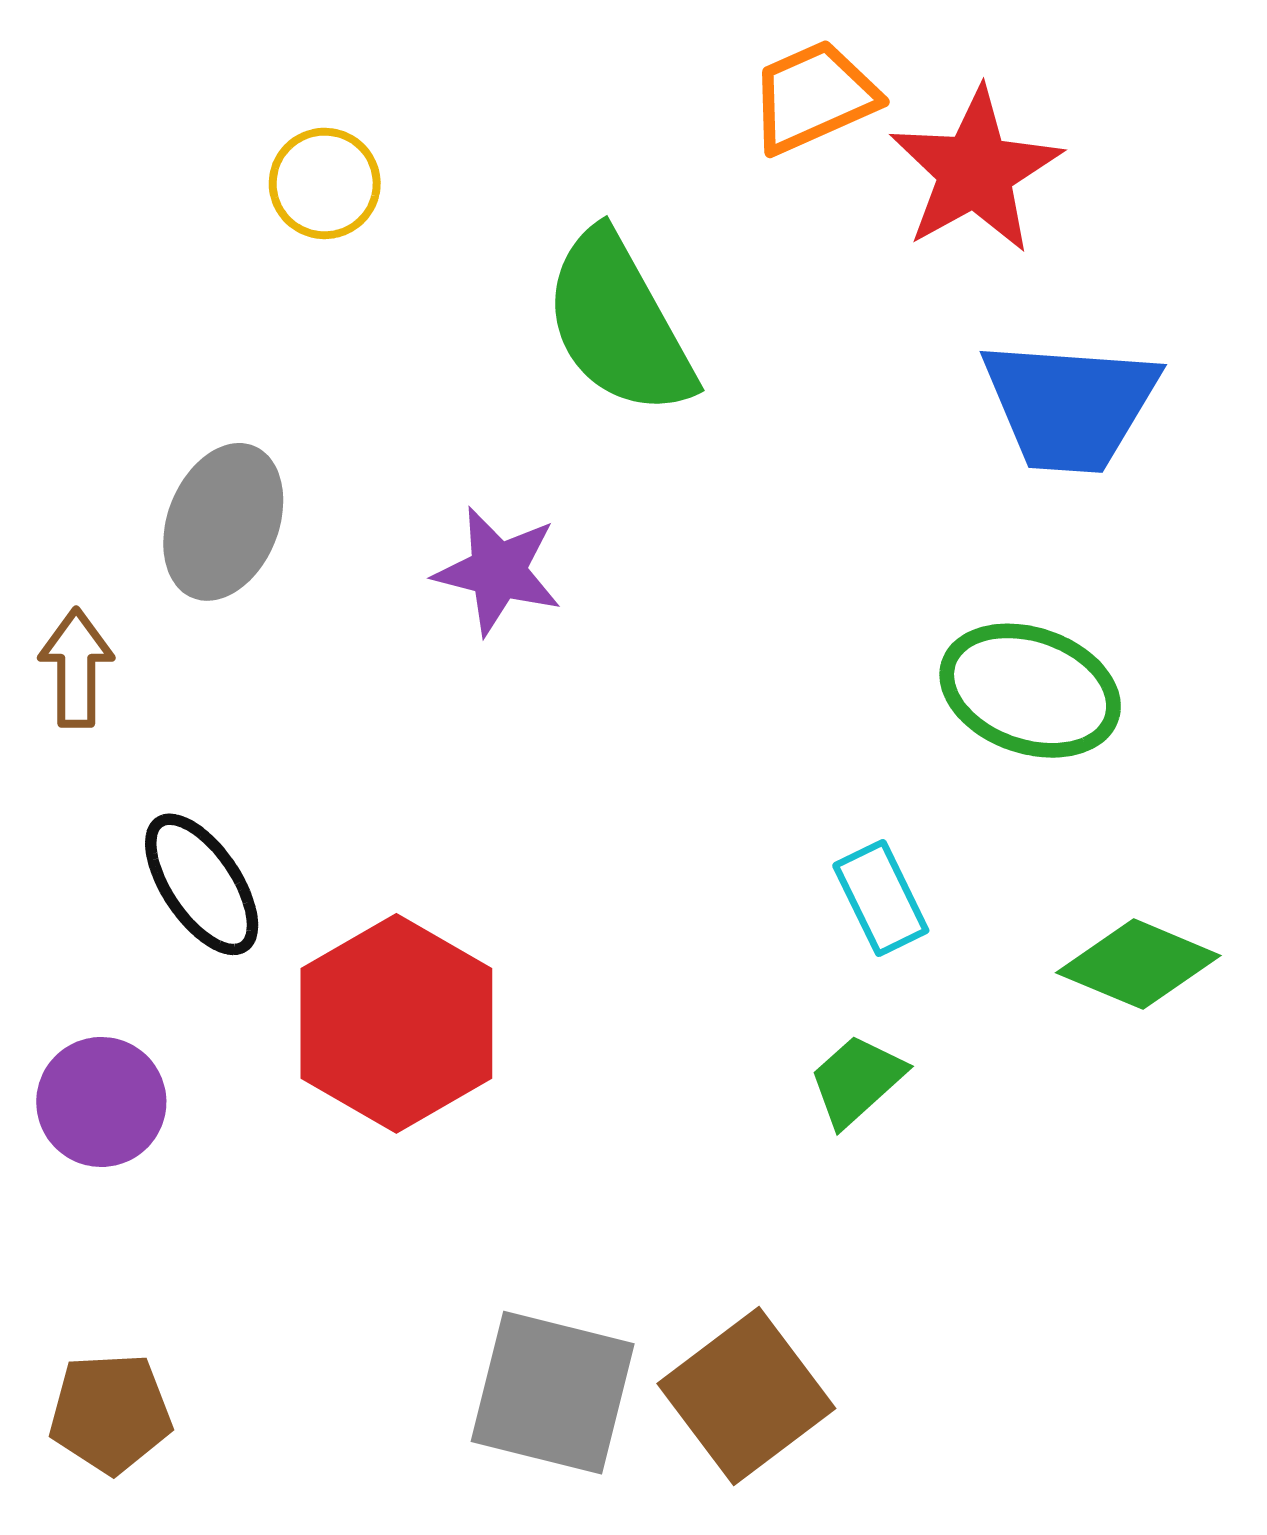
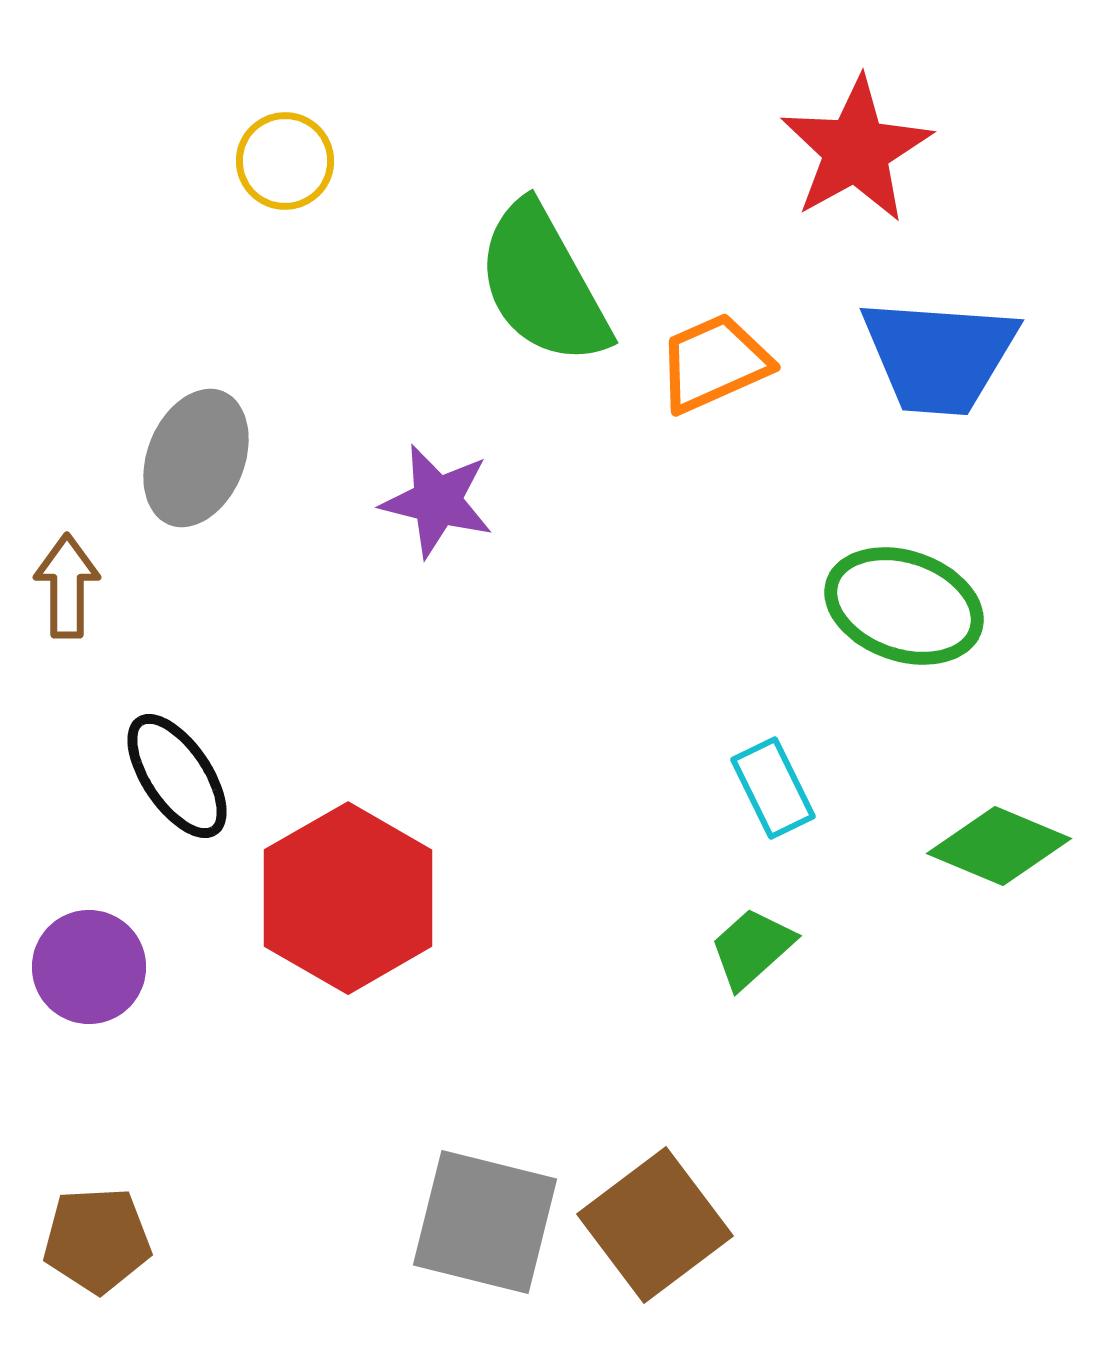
orange trapezoid: (814, 97) -> (714, 363), moved

